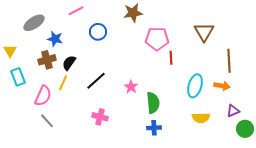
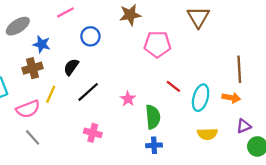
brown triangle: (204, 32) -> (198, 17), moved
red line: (171, 58) -> (173, 86), moved, turned -48
black semicircle: (69, 63) -> (71, 67), moved
pink semicircle: (43, 96) -> (28, 109), turned 45

